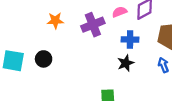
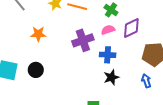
orange star: (55, 21) -> (38, 34), moved
blue cross: (130, 40) -> (108, 55), moved

